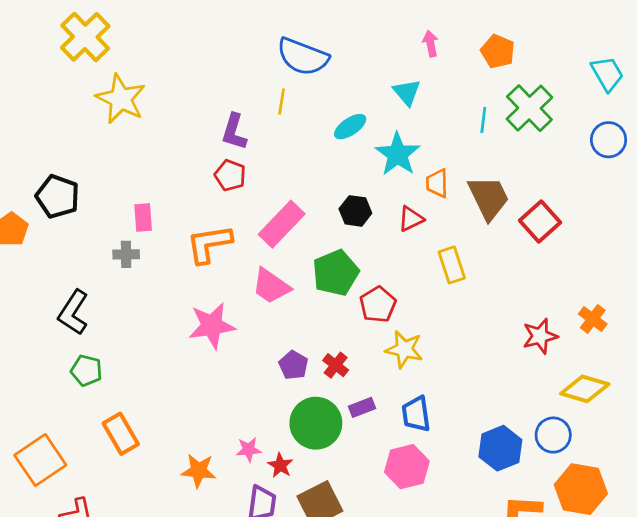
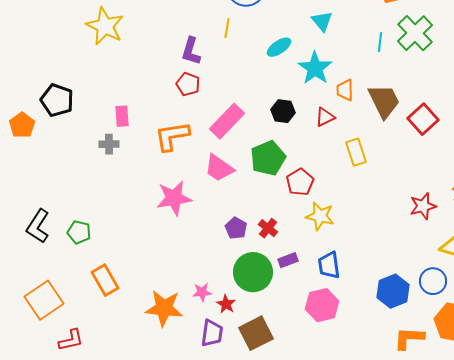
black L-shape: (73, 312) -> (38, 226), moved
orange star: (199, 471) -> (164, 308), size x1.4

